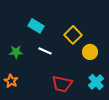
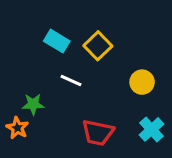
yellow square: (73, 35) -> (98, 46), moved
green star: (16, 52) -> (33, 104), moved

